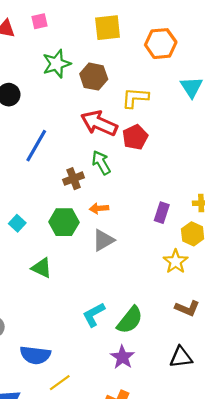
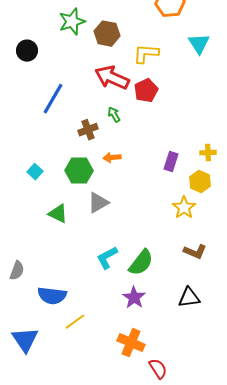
green arrow: (101, 163) -> (114, 115), size x0.7
gray triangle: (103, 240) -> (98, 203), moved

